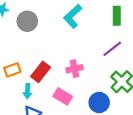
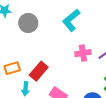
pink cross: (75, 69) -> (83, 53), moved

